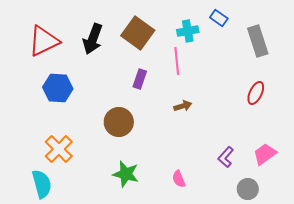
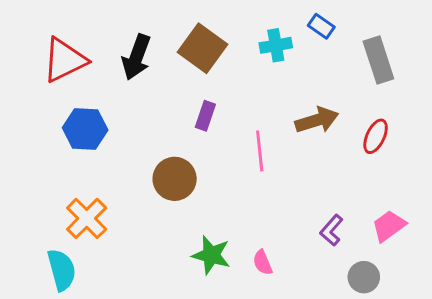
pink line: (177, 61) -> (260, 151), moved
brown arrow: (183, 106) -> (317, 120), moved, size x1.6
green star: (126, 174) -> (211, 255), moved

